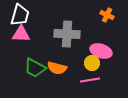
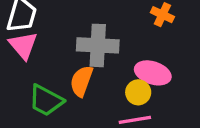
pink triangle: (21, 34) -> (23, 45), turned 48
orange semicircle: (57, 68) -> (82, 81), moved, turned 96

